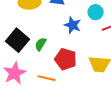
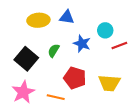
green semicircle: (41, 44) -> (54, 51), moved

